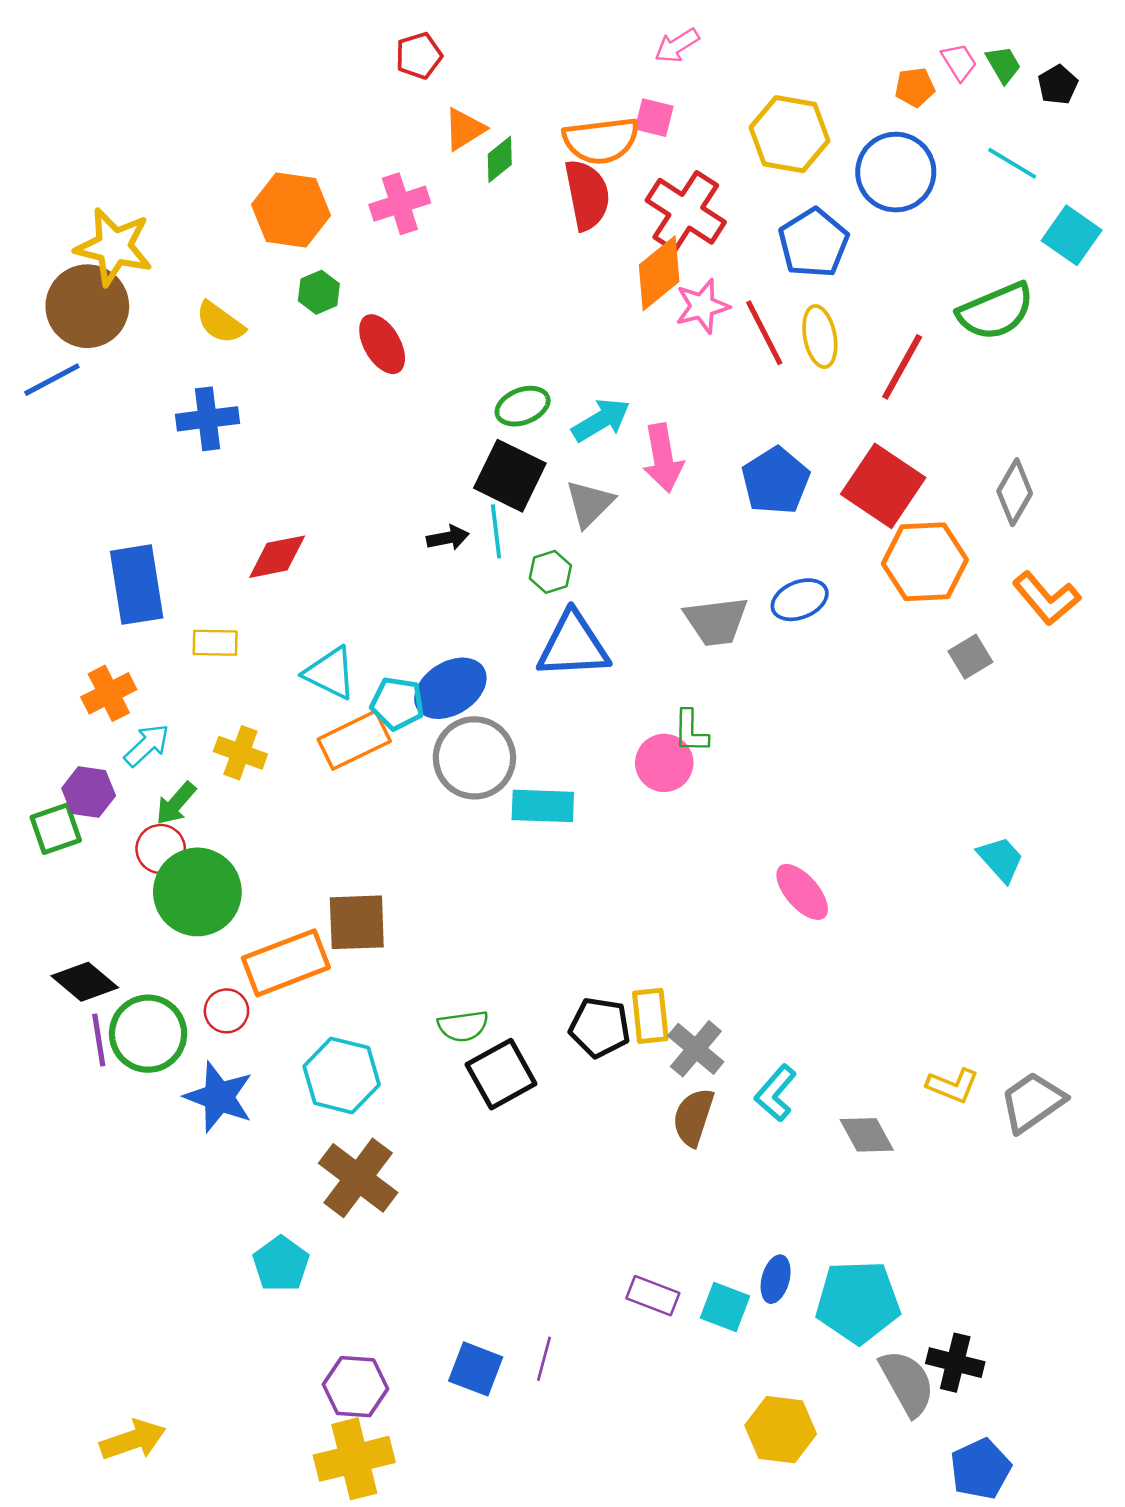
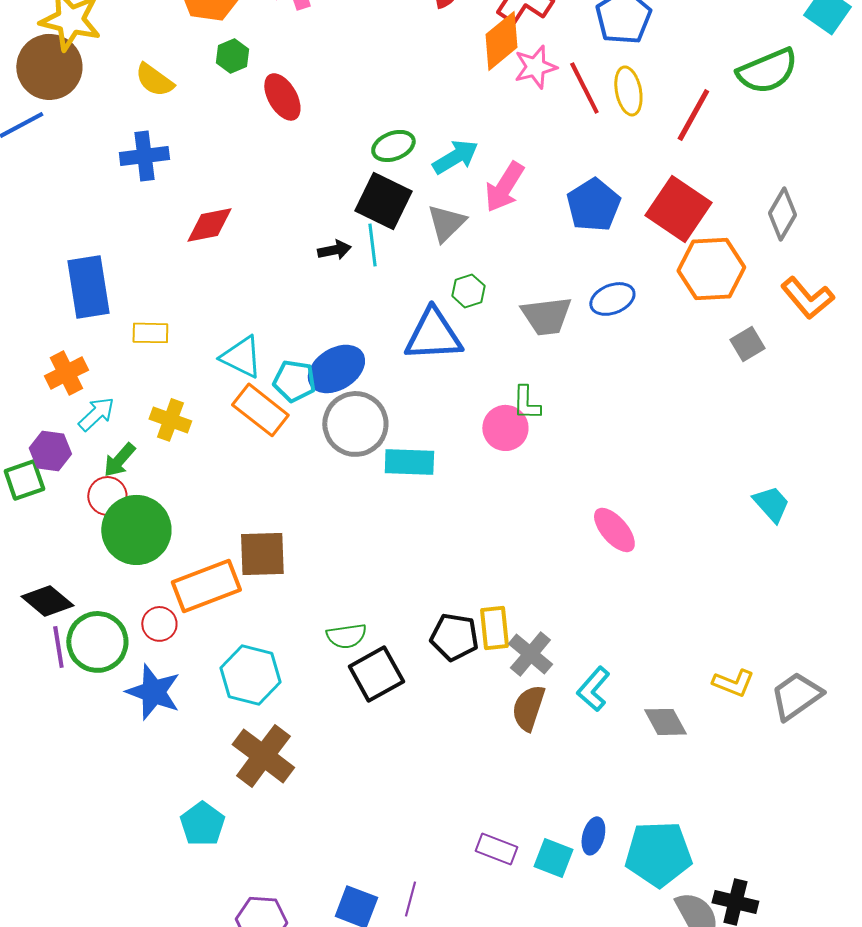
pink arrow: (663, 458) -> (504, 187), turned 42
red diamond: (277, 557) -> (209, 225), moved
green hexagon: (550, 572) -> (468, 291), moved
orange rectangle: (354, 740) -> (260, 410), turned 64

